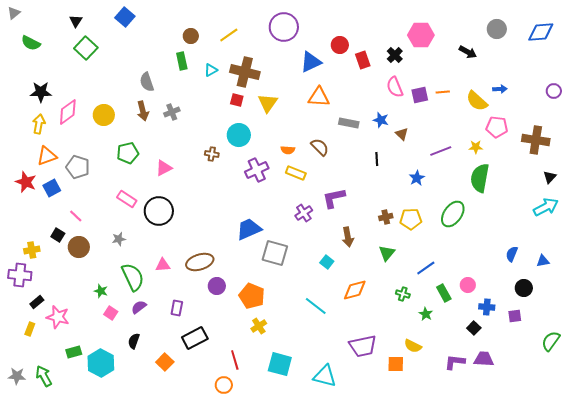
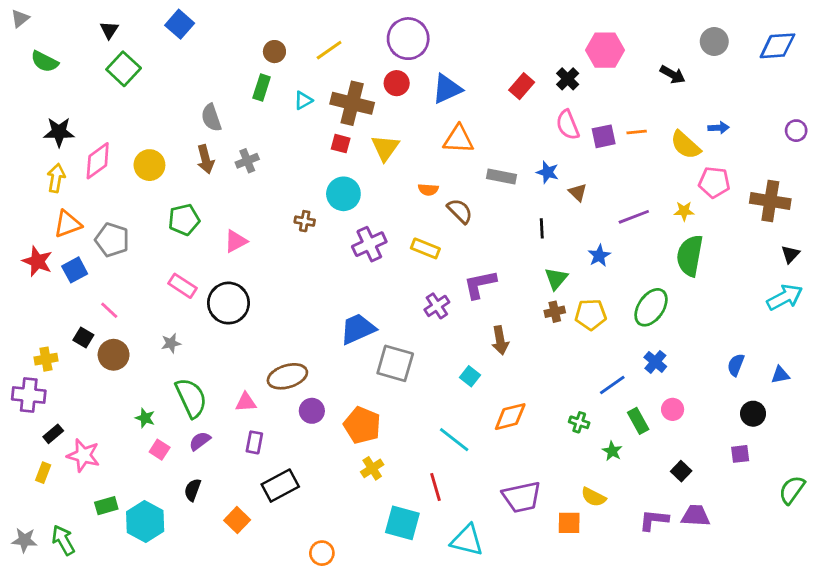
red circle: (340, 45) -> (397, 83), moved
red rectangle: (363, 60) -> (522, 86), turned 60
green rectangle: (182, 61) -> (262, 87), turned 30
orange semicircle: (288, 150) -> (428, 189), moved
green triangle: (387, 253) -> (556, 279), moved
pink triangle: (163, 265) -> (246, 402), moved
blue cross: (487, 307) -> (655, 362), moved, turned 35
red line: (235, 360) -> (435, 487), moved

